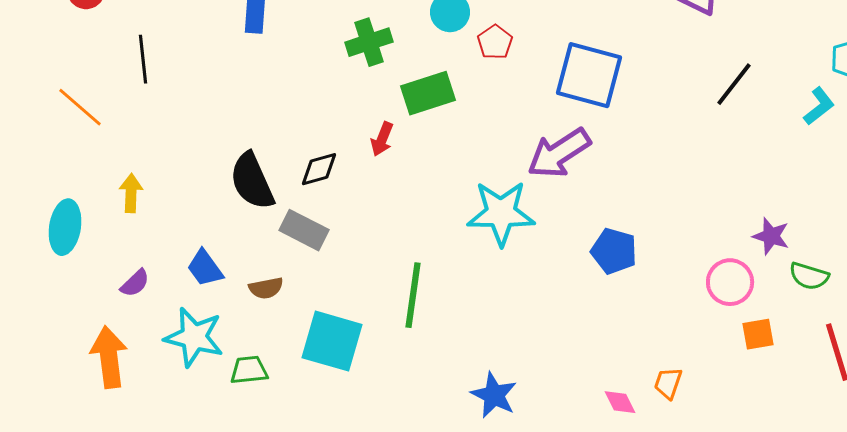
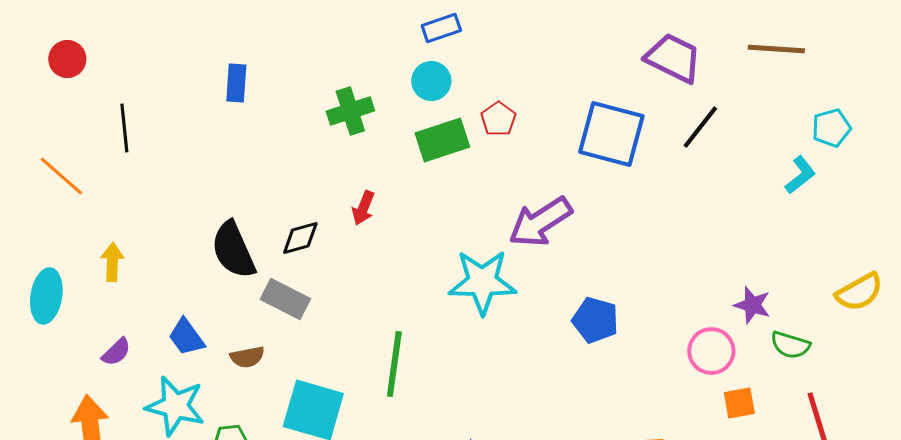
red pentagon: (495, 42) -> (498, 119), moved
blue square: (589, 75) -> (611, 134), moved
black line: (734, 84) -> (700, 127), moved
green rectangle: (428, 93) -> (442, 140), moved

